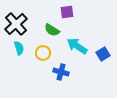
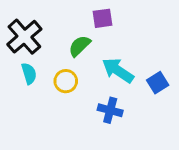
green semicircle: (52, 30) -> (80, 46), turned 105
blue cross: (61, 72) -> (110, 110), moved

